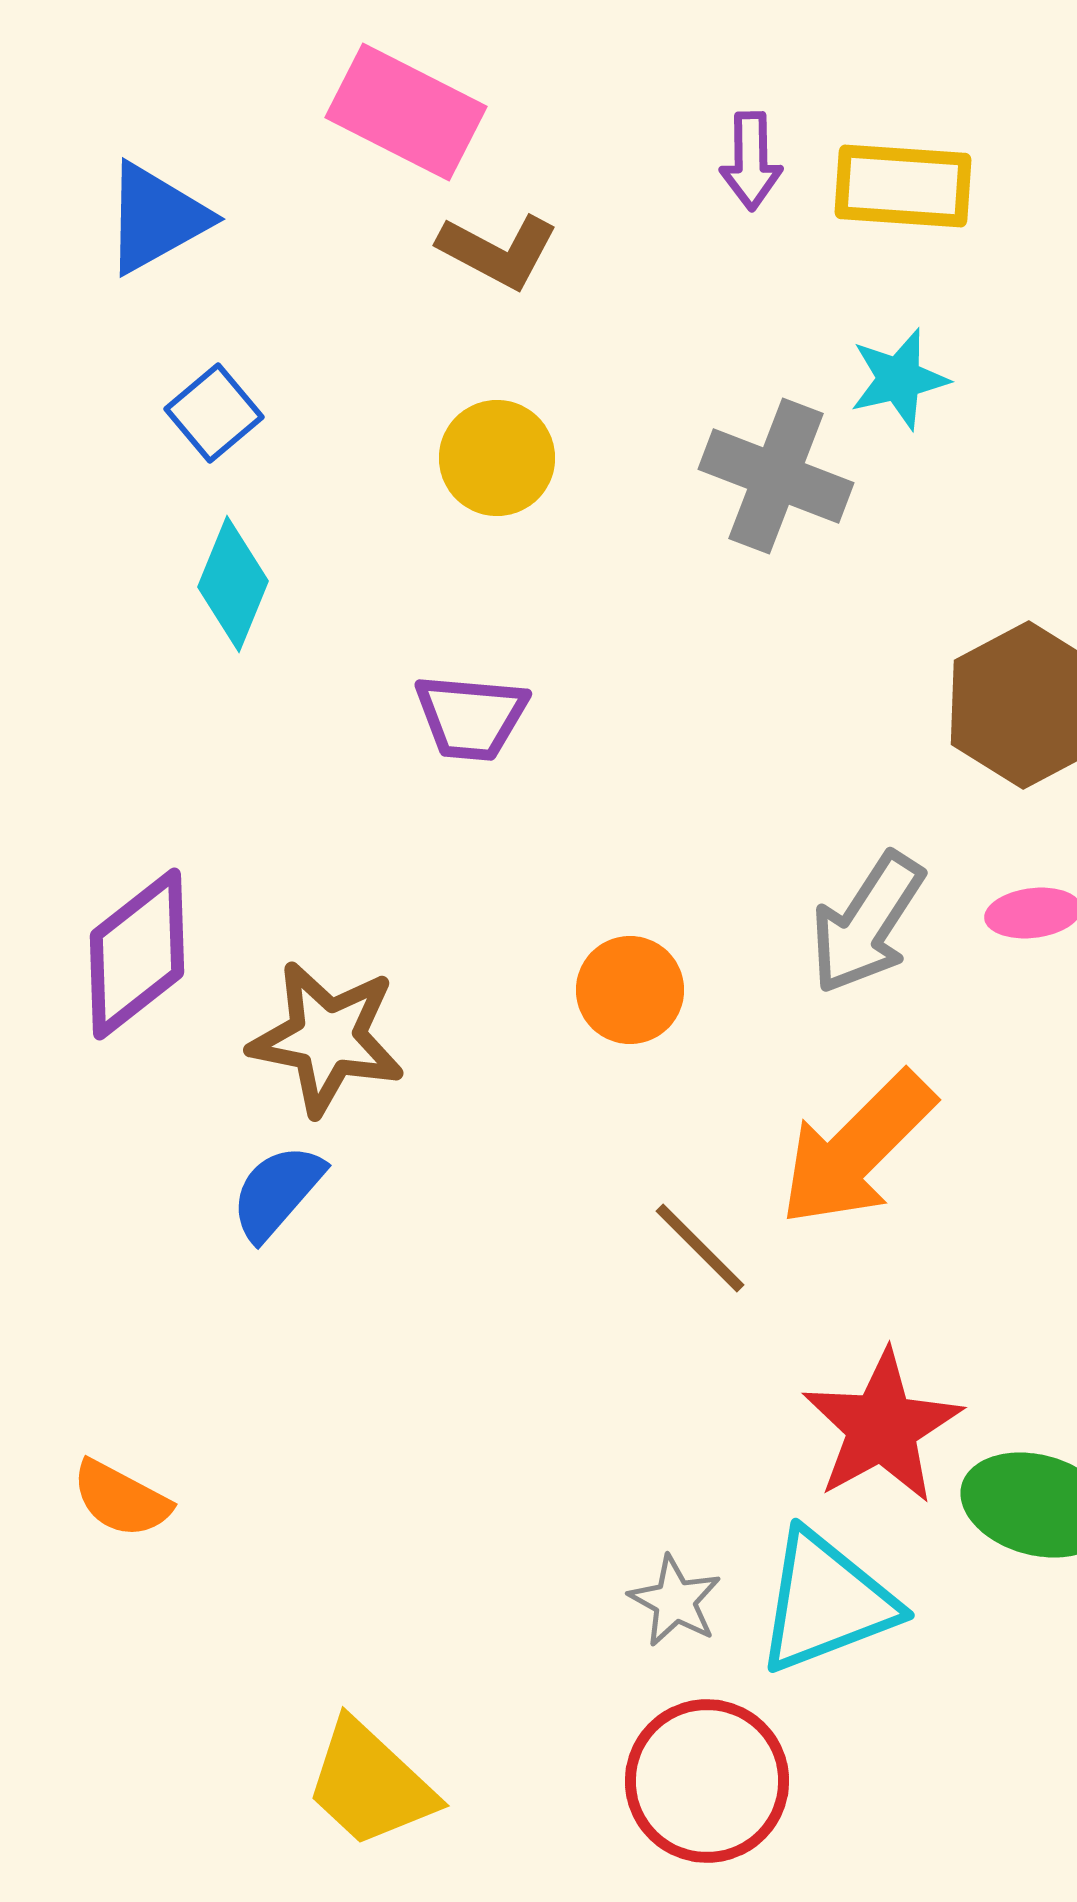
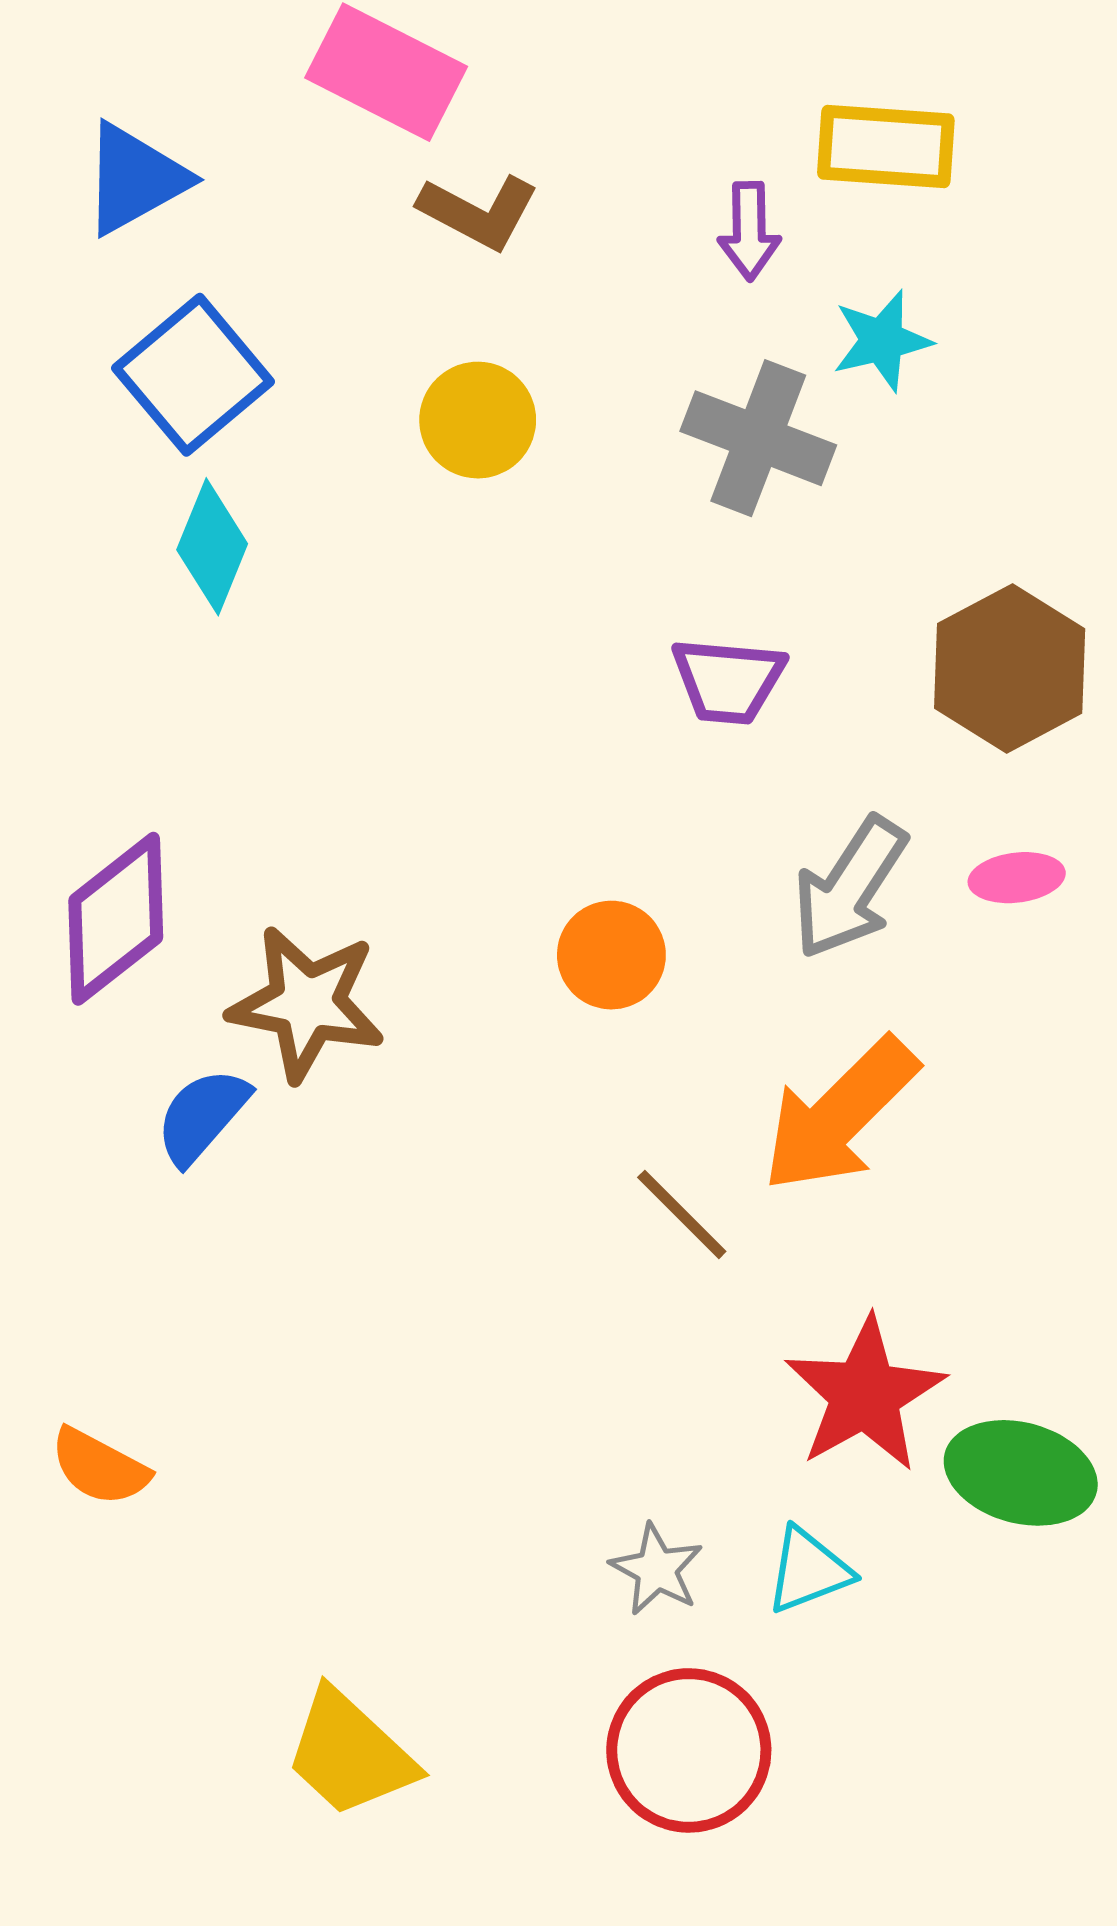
purple arrow: (751, 161) -> (749, 231), moved
blue square: (214, 413) -> (193, 375), size x1.6
purple trapezoid: (471, 717) -> (728, 680), moved
blue semicircle: (277, 1192) -> (202, 1116), moved
cyan triangle: (826, 1602) -> (809, 1570), size x0.6

